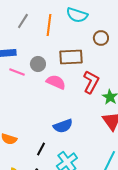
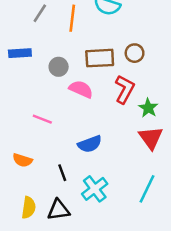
brown circle: (101, 38) -> (135, 53), moved
pink line: (17, 72) -> (42, 119), moved
black line: (41, 149) -> (62, 173), turned -48

